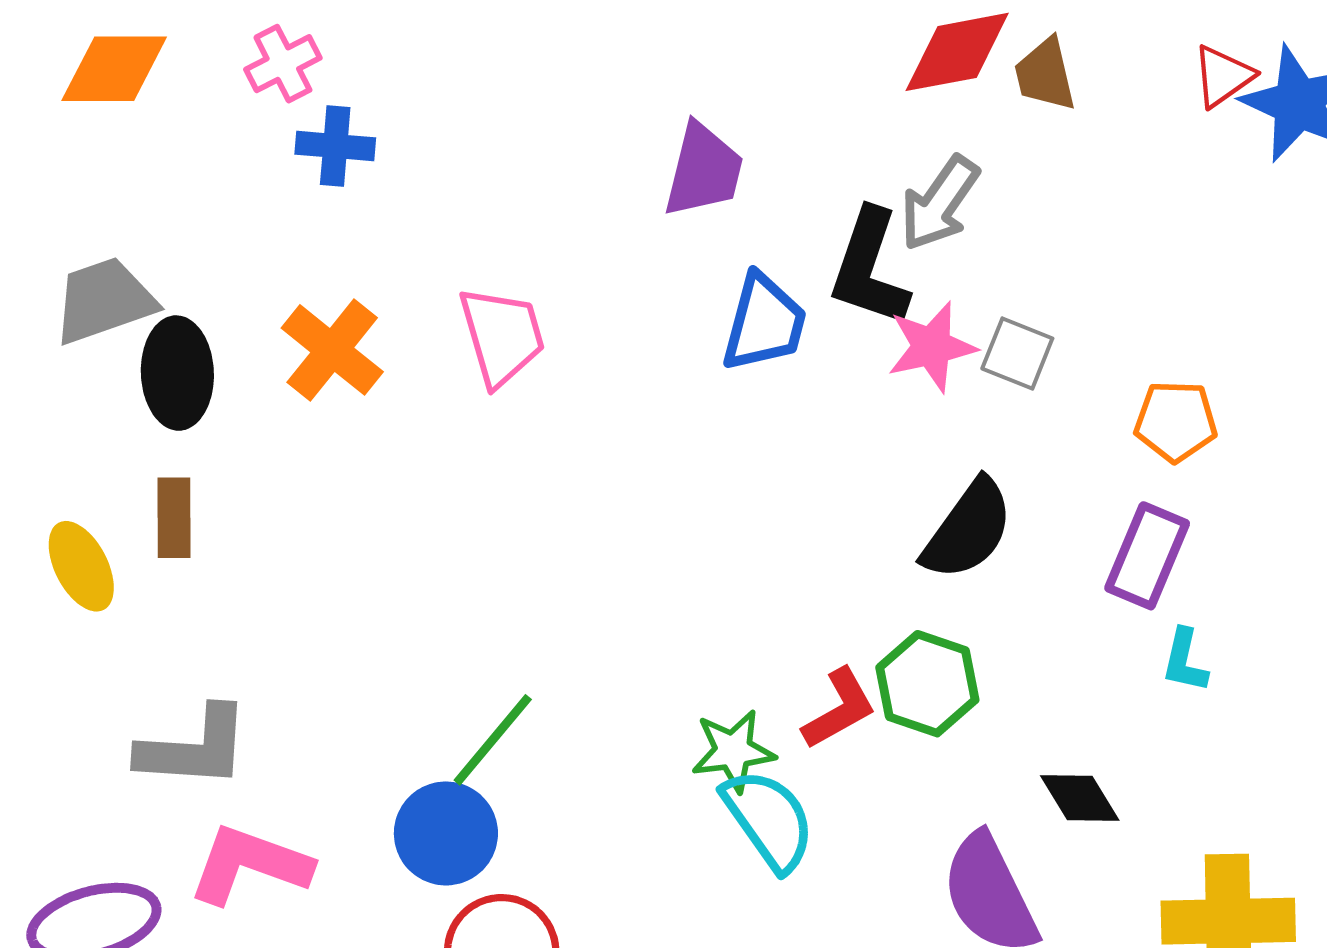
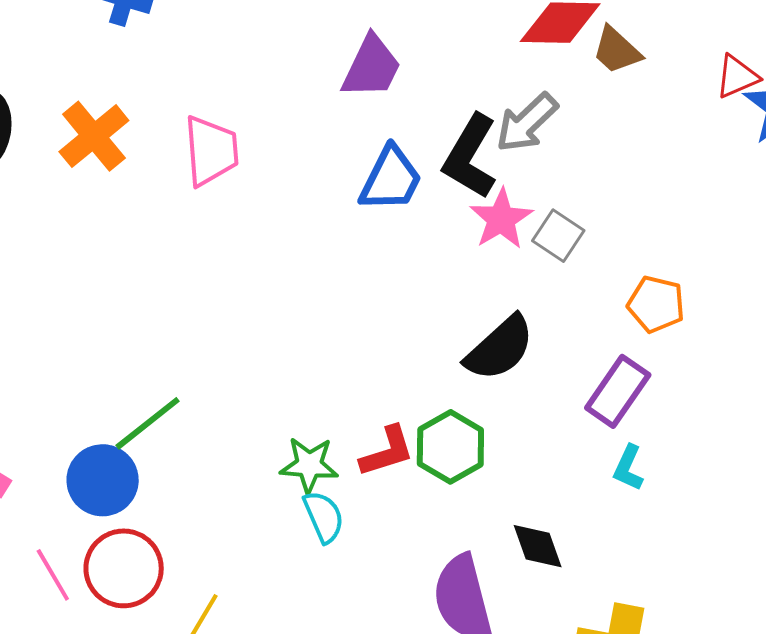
brown trapezoid: (1045, 75) -> (617, 50), turned -46
pink star: (932, 347) -> (501, 219), turned -30
cyan semicircle: (769, 820) -> (324, 517), size x0.7

